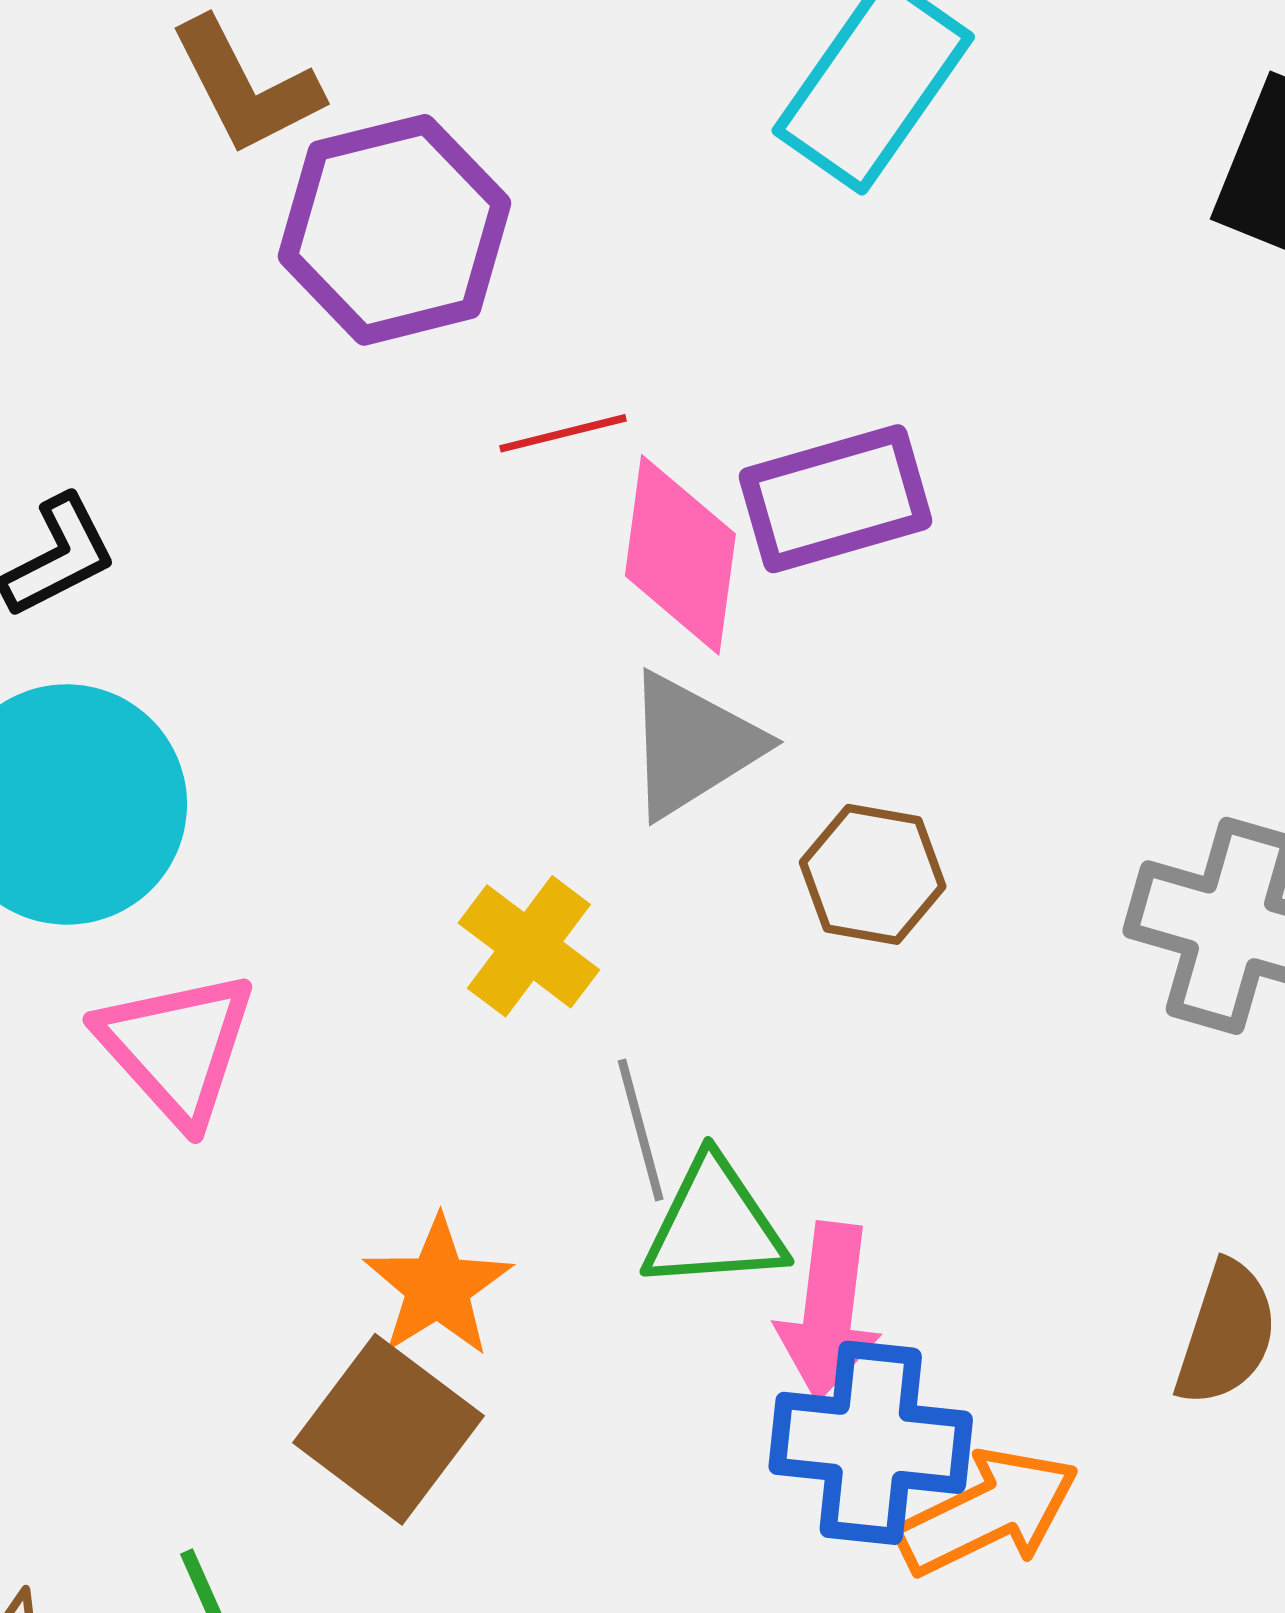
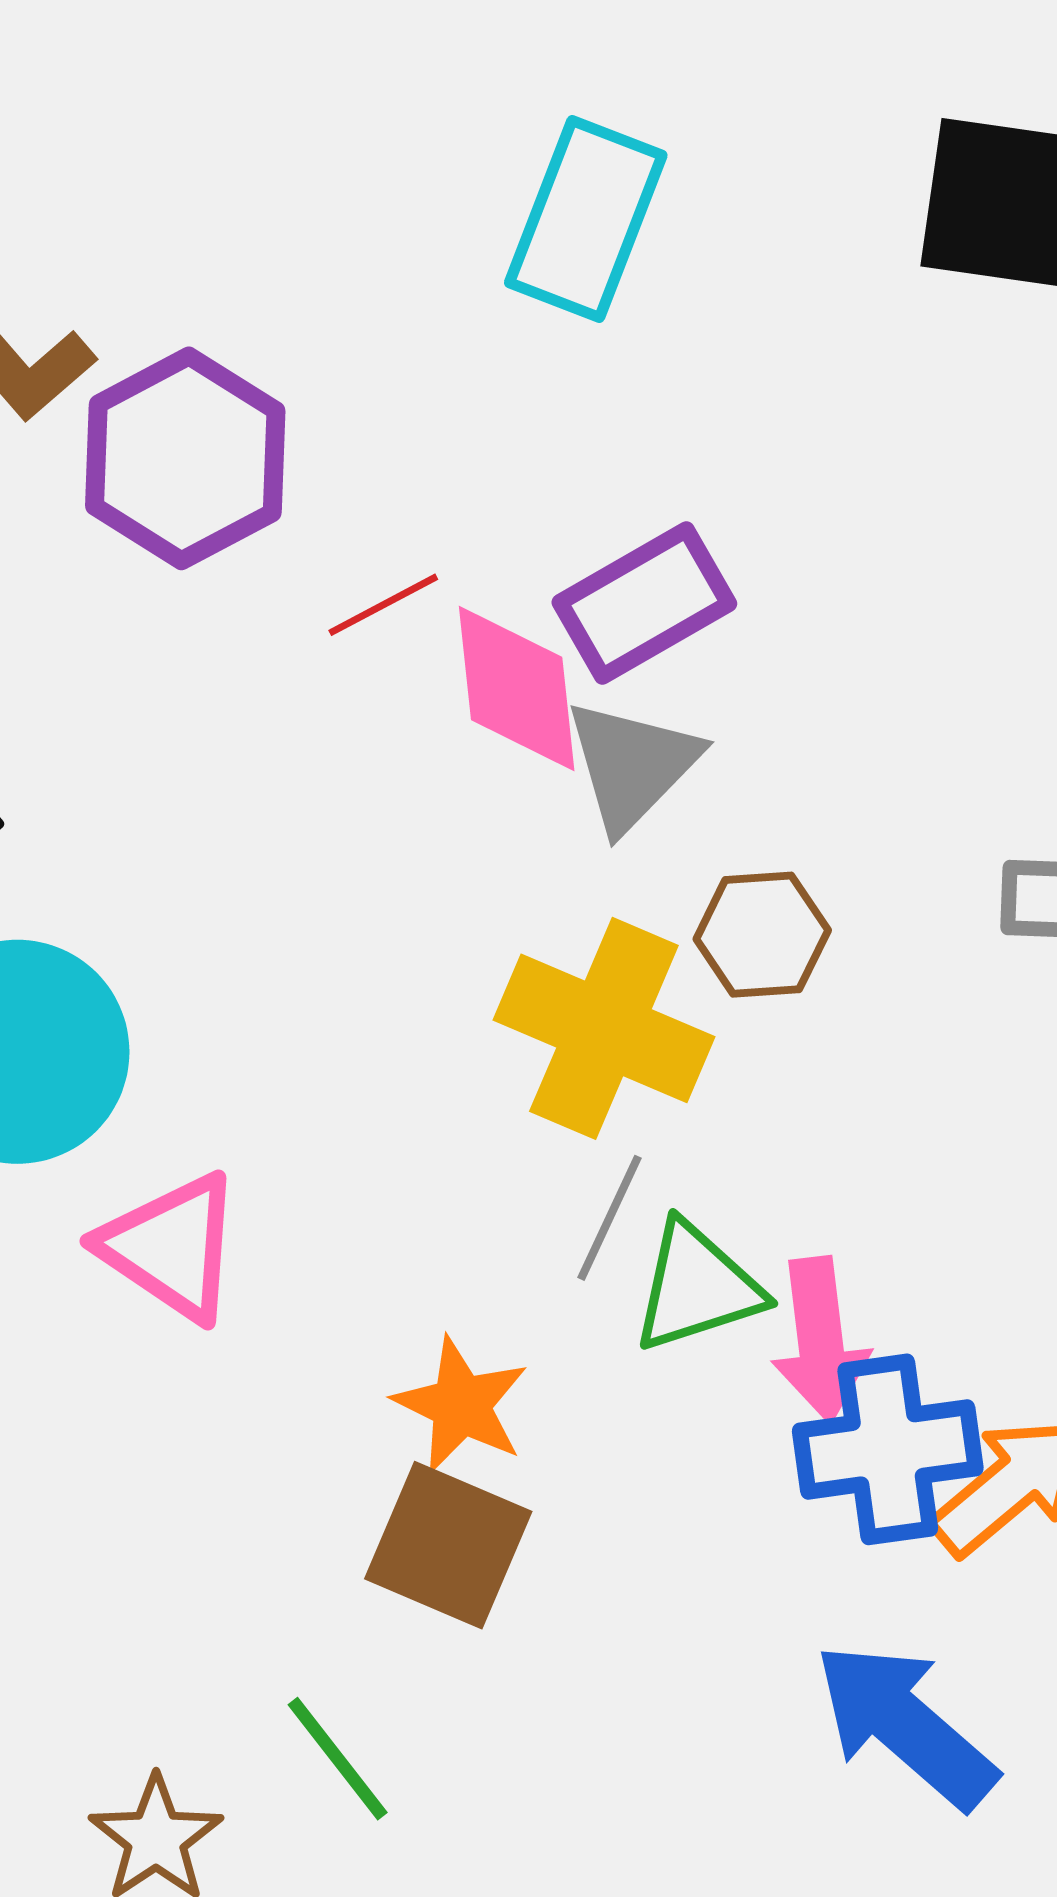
gray triangle: (693, 745) -> (632, 765), moved
yellow cross: (529, 946) -> (604, 1028), moved, size x1.6
gray line: (641, 1130) -> (609, 1218), turned 54

